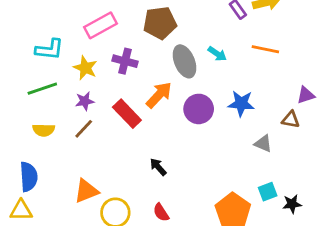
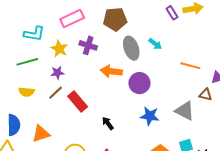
orange line: (265, 49) -> (190, 66), moved
orange arrow: (159, 95) -> (111, 71), turned -130
blue star: (241, 103) -> (150, 116), moved
red rectangle: (127, 114) -> (78, 101), moved
gray triangle: (263, 144) -> (185, 111), size x1.5
orange triangle: (86, 191) -> (41, 134), moved

